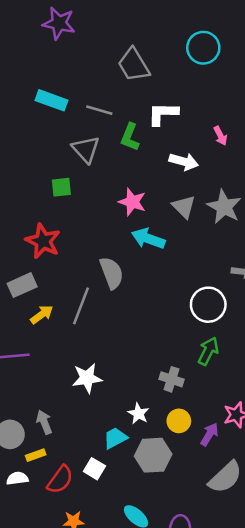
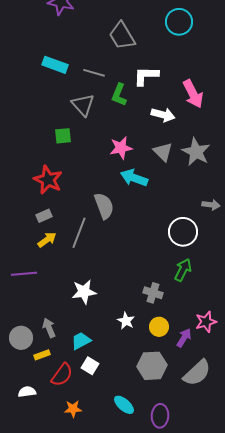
pink arrow: (220, 136) -> (193, 94), size x1.8
pink star: (132, 202) -> (121, 148), turned -30
gray rectangle: (22, 285) -> (44, 216), moved, size x0.7
cyan trapezoid: (115, 438) -> (81, 341), moved
gray hexagon: (153, 455) -> (152, 366), moved
white semicircle: (17, 478) -> (27, 392), moved

